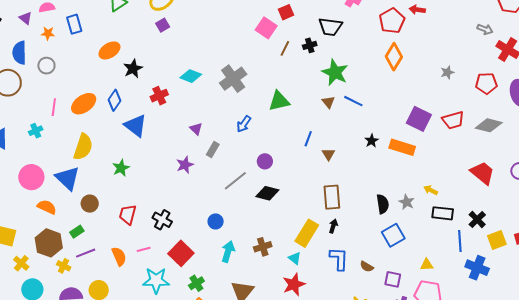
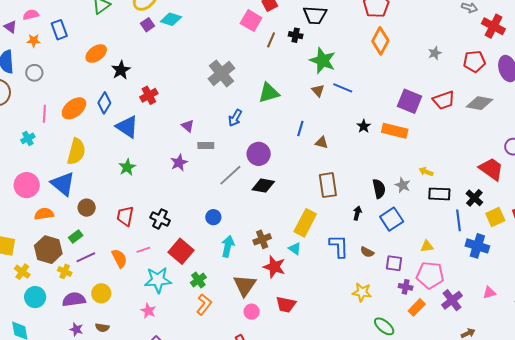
black cross: (310, 45) -> (296, 35), turned 32
cyan diamond: (191, 76) -> (171, 19), moved
gray rectangle: (213, 149) -> (206, 146), turned 63
brown triangle: (329, 154) -> (322, 143), turned -40
purple circle: (265, 161) -> (259, 154), size x1.5
green star: (121, 168) -> (127, 167), moved
red trapezoid: (482, 173) -> (491, 169), moved
orange semicircle: (47, 207) -> (44, 214), turned -30
black arrow: (333, 226) -> (357, 213), moved
red star: (294, 284) -> (274, 267), moved, turned -30

